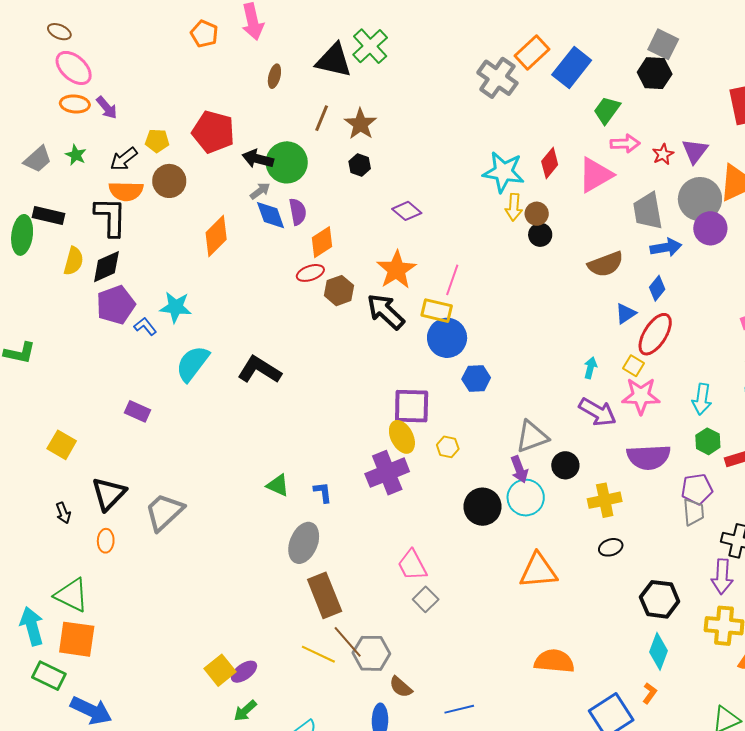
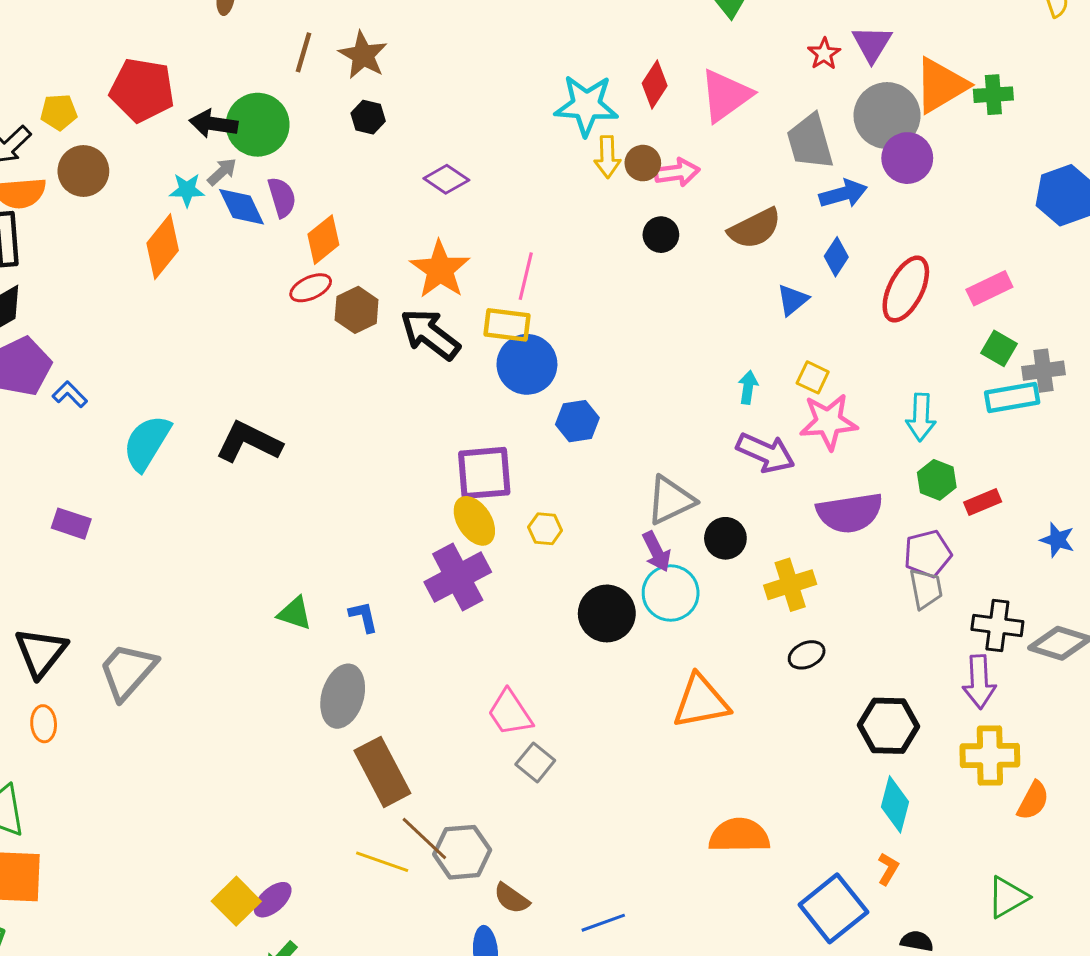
pink arrow: (625, 144) -> (677, 172), moved
black circle: (540, 235) -> (661, 235), moved
cyan star: (176, 307) -> (187, 190), moved, size x0.7
red ellipse: (655, 334) -> (906, 289), moved

